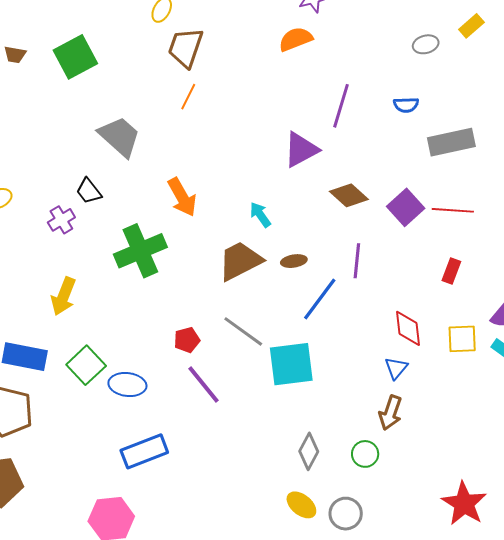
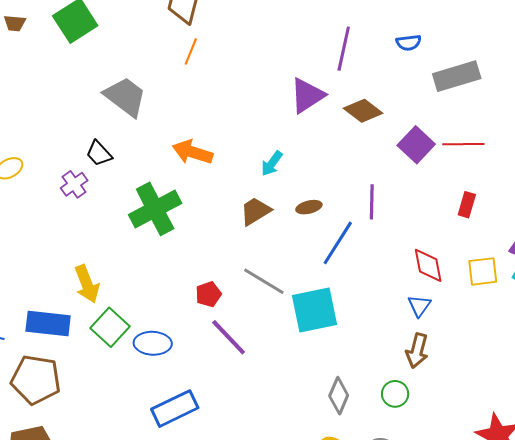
brown diamond: (349, 195) -> (363, 111), moved
orange arrow: (182, 197) -> (193, 152), turned 141
cyan arrow: (260, 215) -> (272, 164), turned -104
brown trapezoid: (240, 261) -> (255, 211), size x0.7
yellow arrow: (63, 296) -> (87, 284), moved, turned -39

